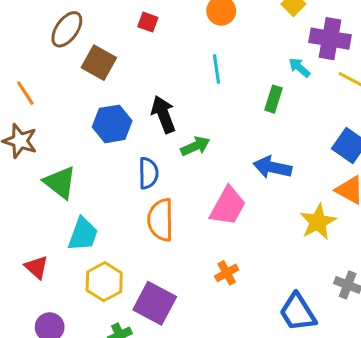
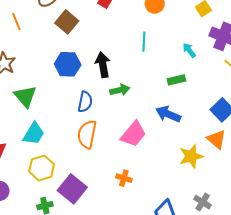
cyan arrow: (299, 68) -> (189, 50), moved
orange line: (25, 93) -> (16, 22), moved
green rectangle: (273, 99) -> (176, 80), moved, turned 48
orange cross: (227, 273) -> (124, 178), turned 35

